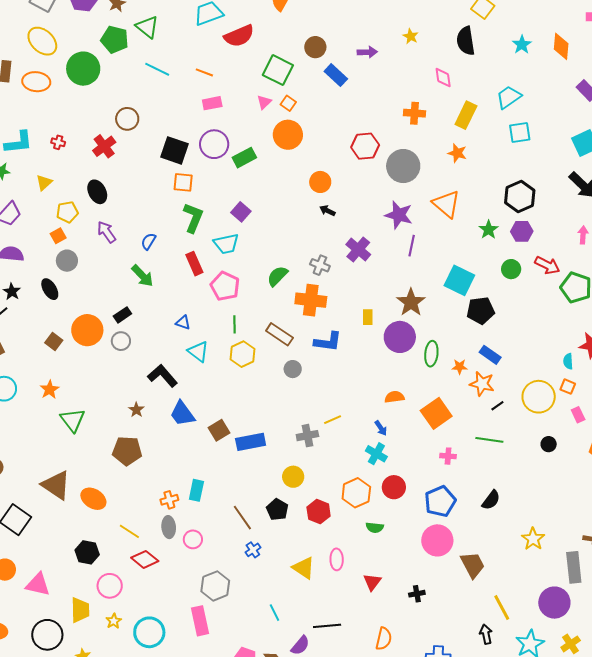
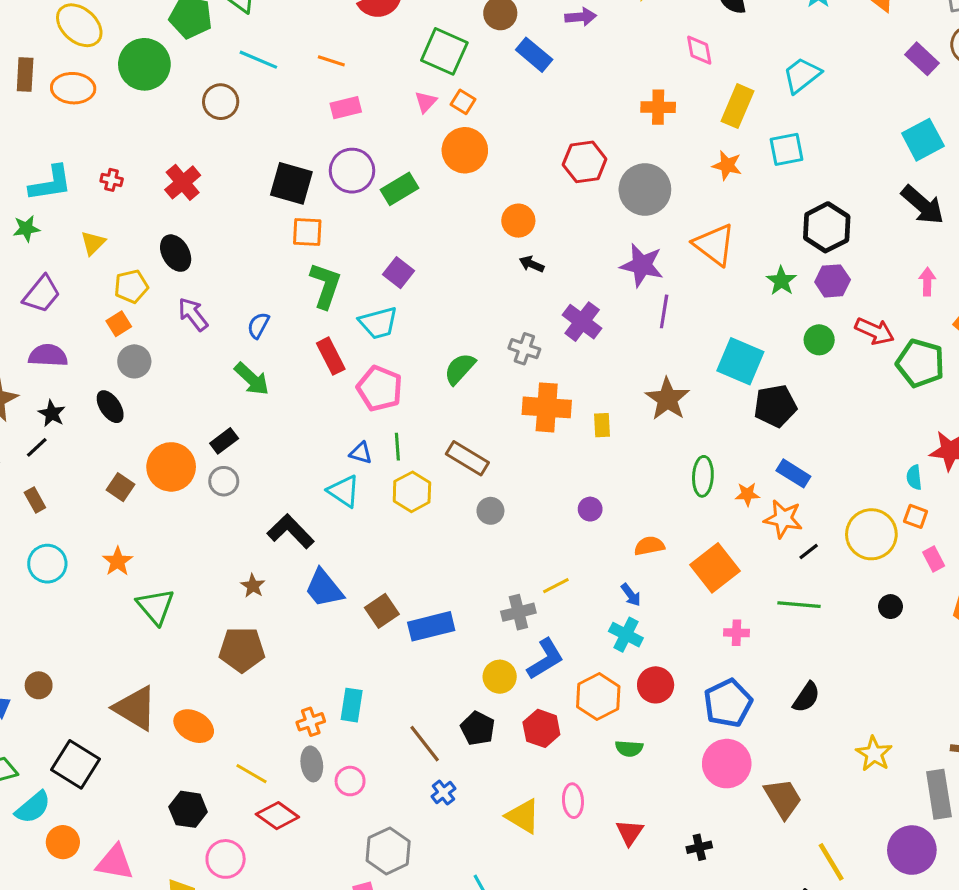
brown circle: (127, 119) -> (221, 102), moved
cyan square: (520, 133) -> (787, 149), moved
orange cross: (311, 300) -> (547, 407), moved
blue triangle: (183, 322) -> (361, 453), moved
purple circle: (400, 337) -> (590, 509), moved, size x0.5
blue L-shape: (328, 342) -> (545, 659), moved, turned -36

